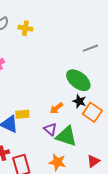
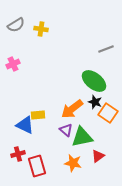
orange arrow: (56, 108) -> (72, 109), size x1.6
green triangle: (66, 136) -> (82, 137), turned -30
red triangle: (93, 161) -> (98, 156), moved

